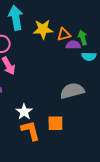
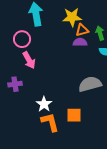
yellow star: (43, 29) -> (72, 17), moved
purple semicircle: (73, 45) -> (80, 42), moved

